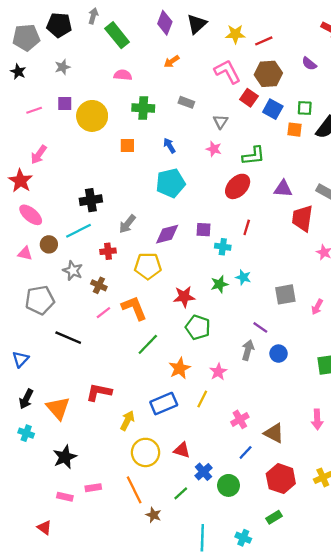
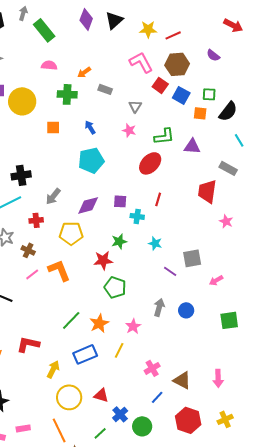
orange arrow: (172, 61) -> (84, 72), moved
purple triangle: (283, 189) -> (192, 146), moved
green star: (219, 284) -> (119, 241), moved
pink arrow: (317, 307) -> (216, 280), moved, turned 32
purple line: (260, 327) -> (170, 271), moved
green line: (148, 344) -> (71, 320), moved
pink arrow: (317, 419) -> (218, 378), moved

